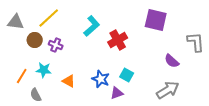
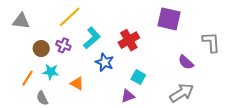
yellow line: (49, 18) -> (70, 17), moved
cyan L-shape: (92, 26) -> (92, 38), moved
brown circle: (35, 40) -> (41, 49), moved
blue star: (101, 79) -> (105, 62), moved

